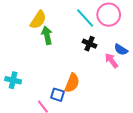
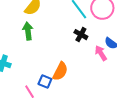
green arrow: (47, 35) -> (28, 31), moved

